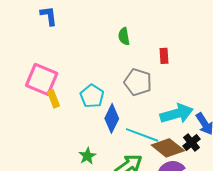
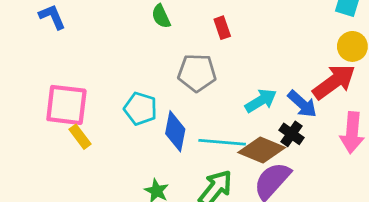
yellow rectangle: (54, 99) -> (80, 137), moved
cyan arrow: (177, 114) -> (261, 101), size x0.7

